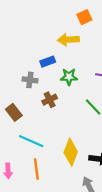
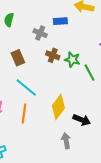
green star: (69, 77) -> (72, 60), moved
brown cross: (50, 100) -> (53, 55), turned 32

